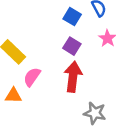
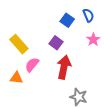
purple square: (72, 46) -> (56, 43), moved

